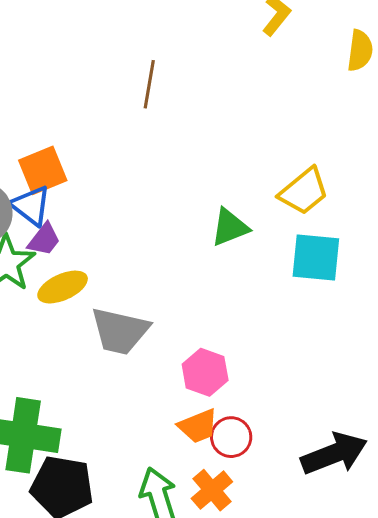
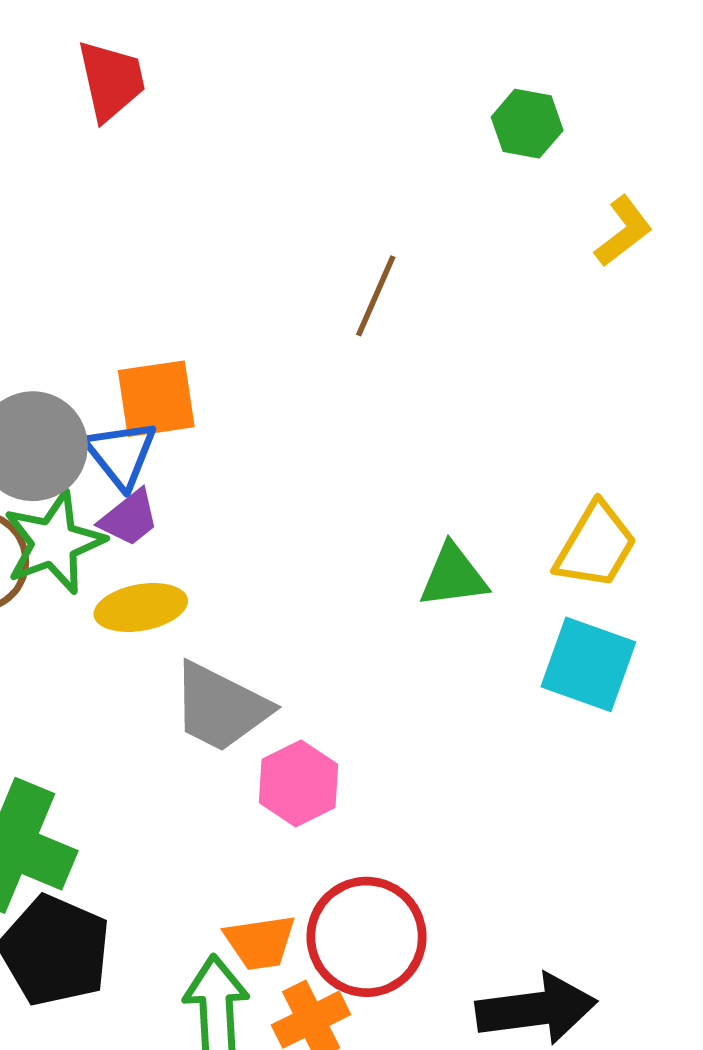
yellow trapezoid: (304, 191) -> (596, 546), turned -34
pink hexagon: (205, 372) -> (298, 783), moved
orange trapezoid: (198, 426) -> (260, 942), moved
red circle: (231, 437) -> (367, 937), size x1.6

